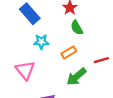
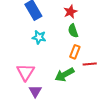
orange rectangle: (69, 52) -> (75, 52), moved, turned -48
pink triangle: (25, 70) -> (26, 72), moved

